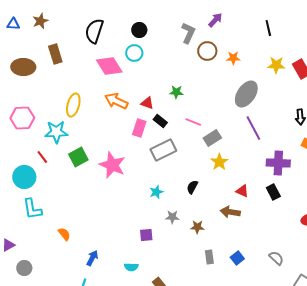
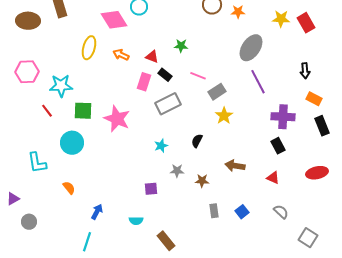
orange arrow: (116, 101) -> (121, 55), size x0.7
yellow ellipse: (73, 105) -> (89, 48), moved
green square: (78, 157) -> (83, 111), turned 30
cyan circle: (24, 177) -> (72, 143), moved
red triangle: (242, 191) -> (273, 178), moved

